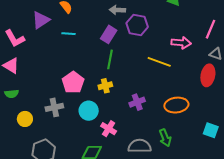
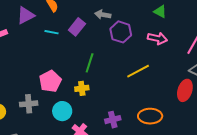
purple rectangle: (109, 34) -> (77, 27), moved
pink arrow: (181, 43) -> (157, 38), moved
yellow line: (159, 62) -> (138, 71), turned -55
purple cross: (137, 102) -> (113, 120), moved

